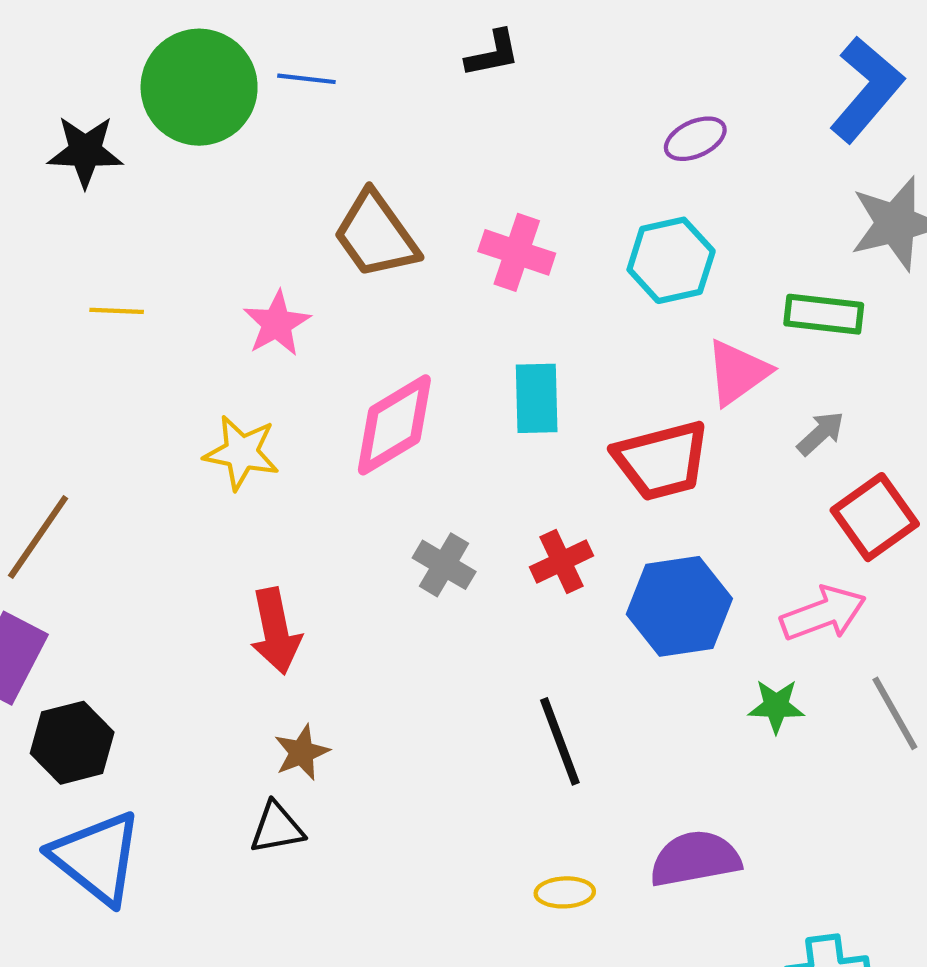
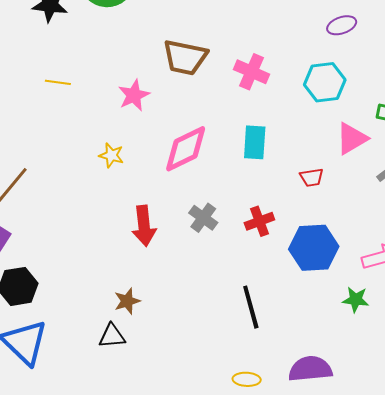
brown trapezoid: (376, 235) -> (185, 57), turned -48
yellow star: (241, 453) -> (111, 155), size x0.7
red trapezoid: (662, 461) -> (312, 177), size x0.5
red arrow: (276, 631) -> (144, 226), moved

